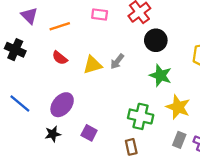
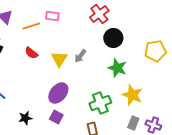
pink rectangle: (100, 15) -> (52, 16), moved
yellow triangle: (93, 65) -> (59, 59), turned -42
purple ellipse: (62, 105) -> (58, 93), moved
green cross: (141, 116) -> (100, 103), turned -35

